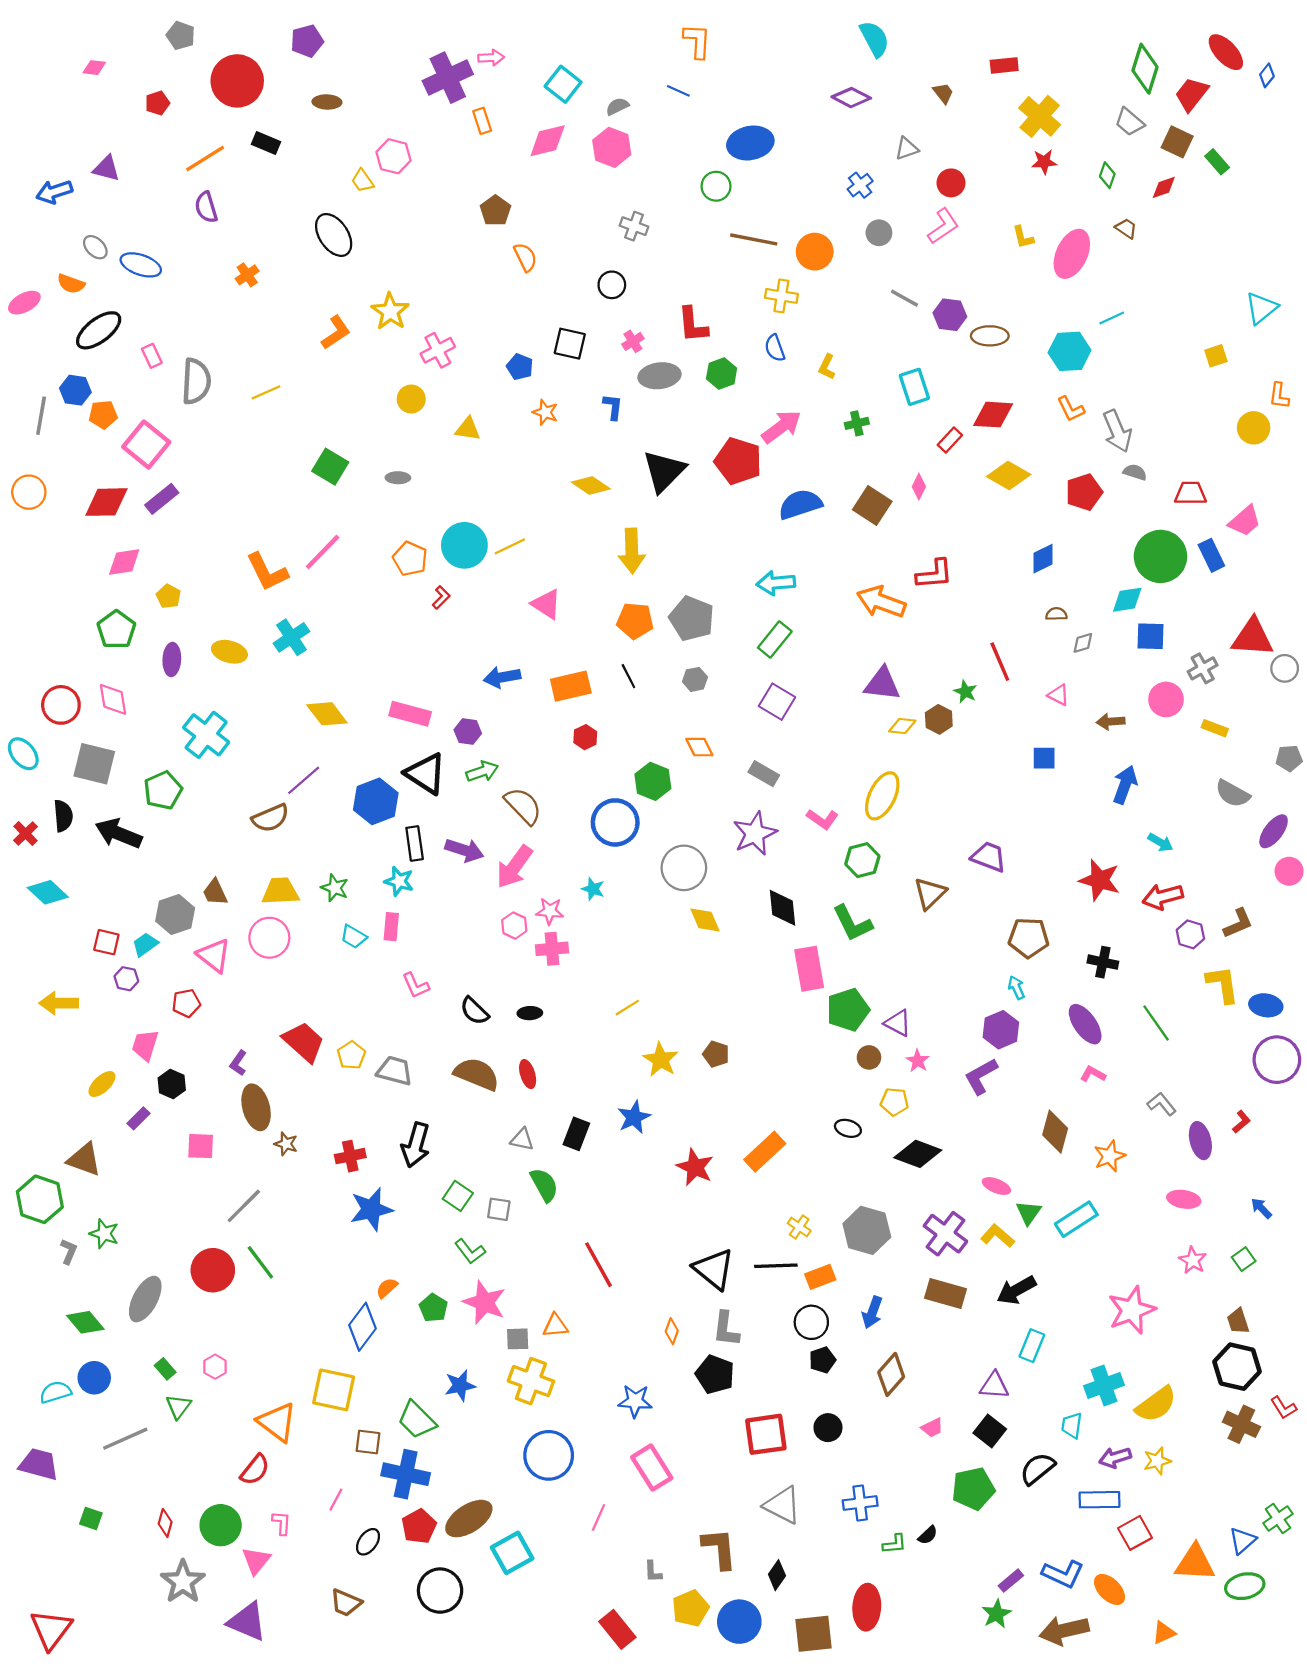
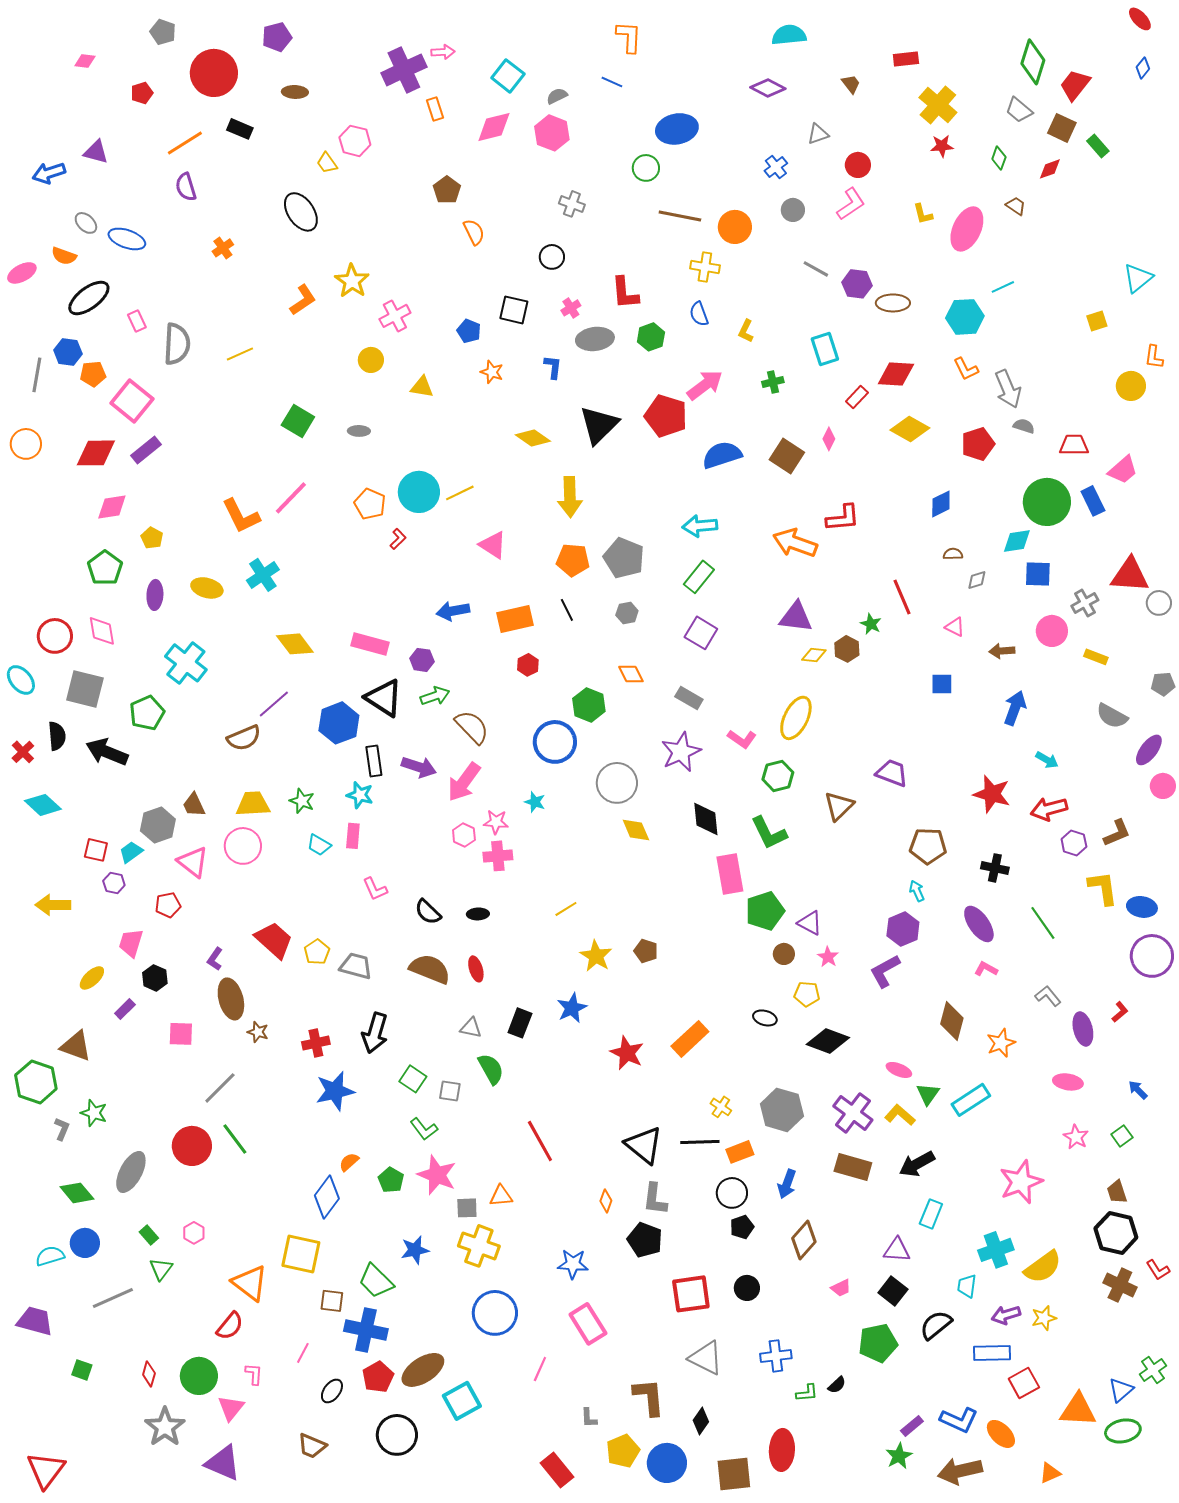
cyan semicircle: (875, 39) -> (789, 35), turned -68
red ellipse: (1226, 52) -> (1140, 19), moved, size x0.7

